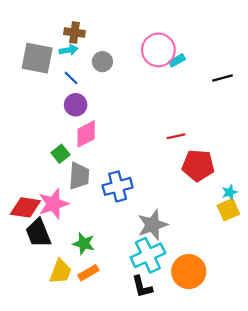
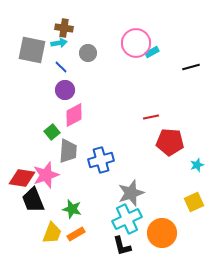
yellow square: (228, 210) -> (194, 202), moved

